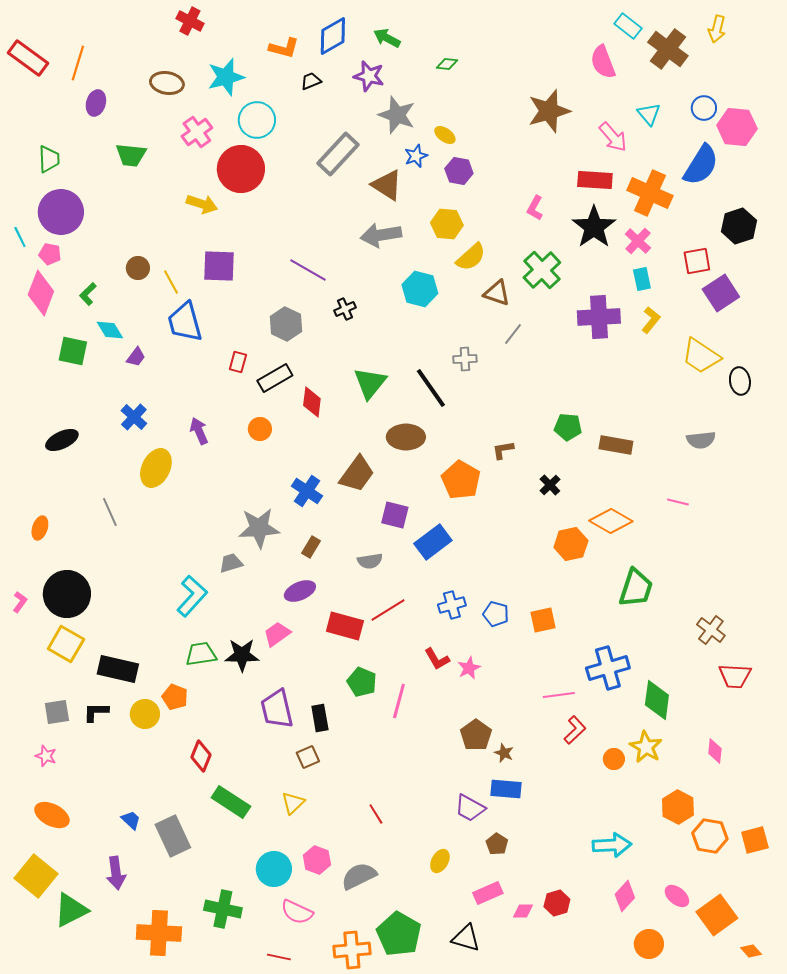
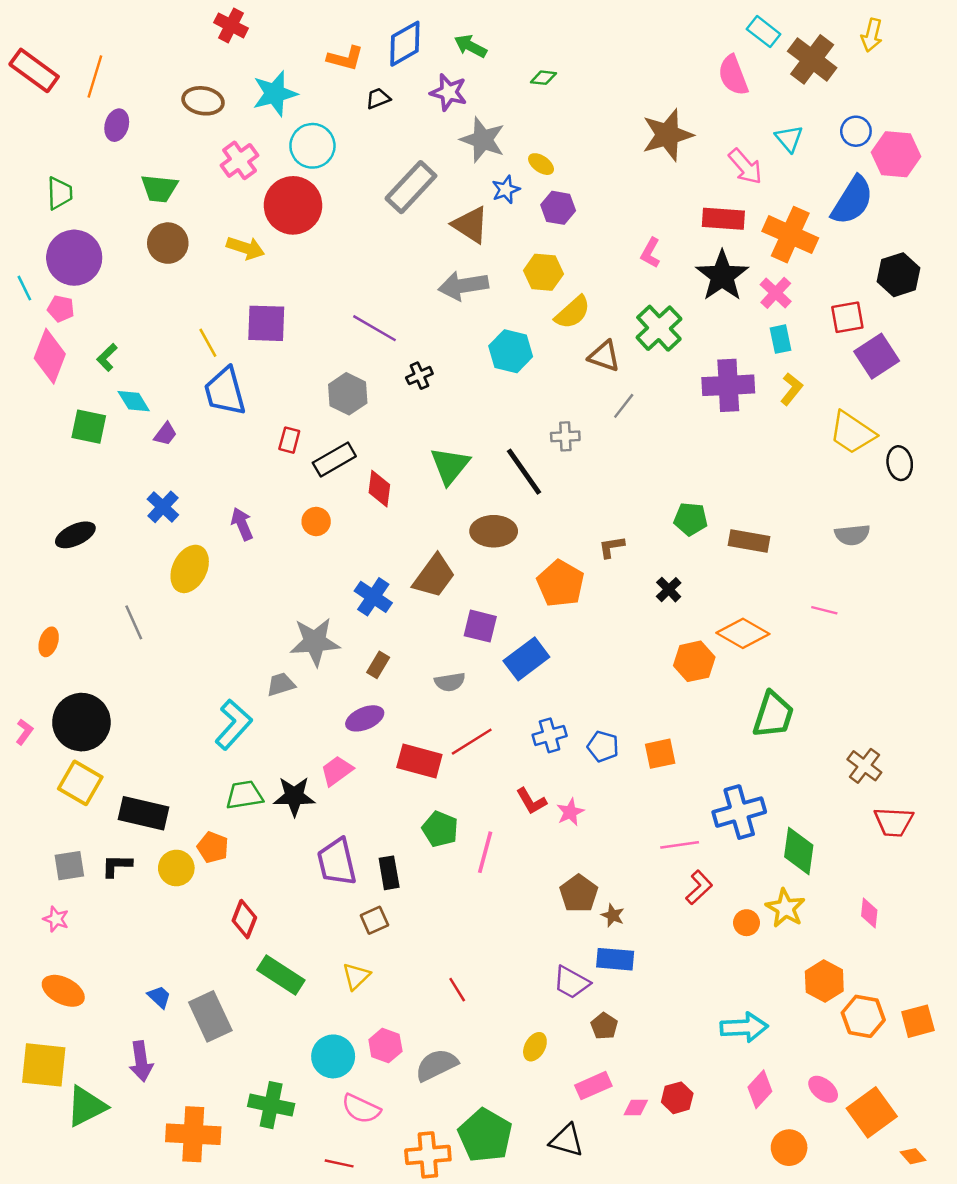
brown circle: (138, 268) -> (168, 243), moved, size x1.4
yellow square: (36, 876) -> (44, 1065), turned -33

